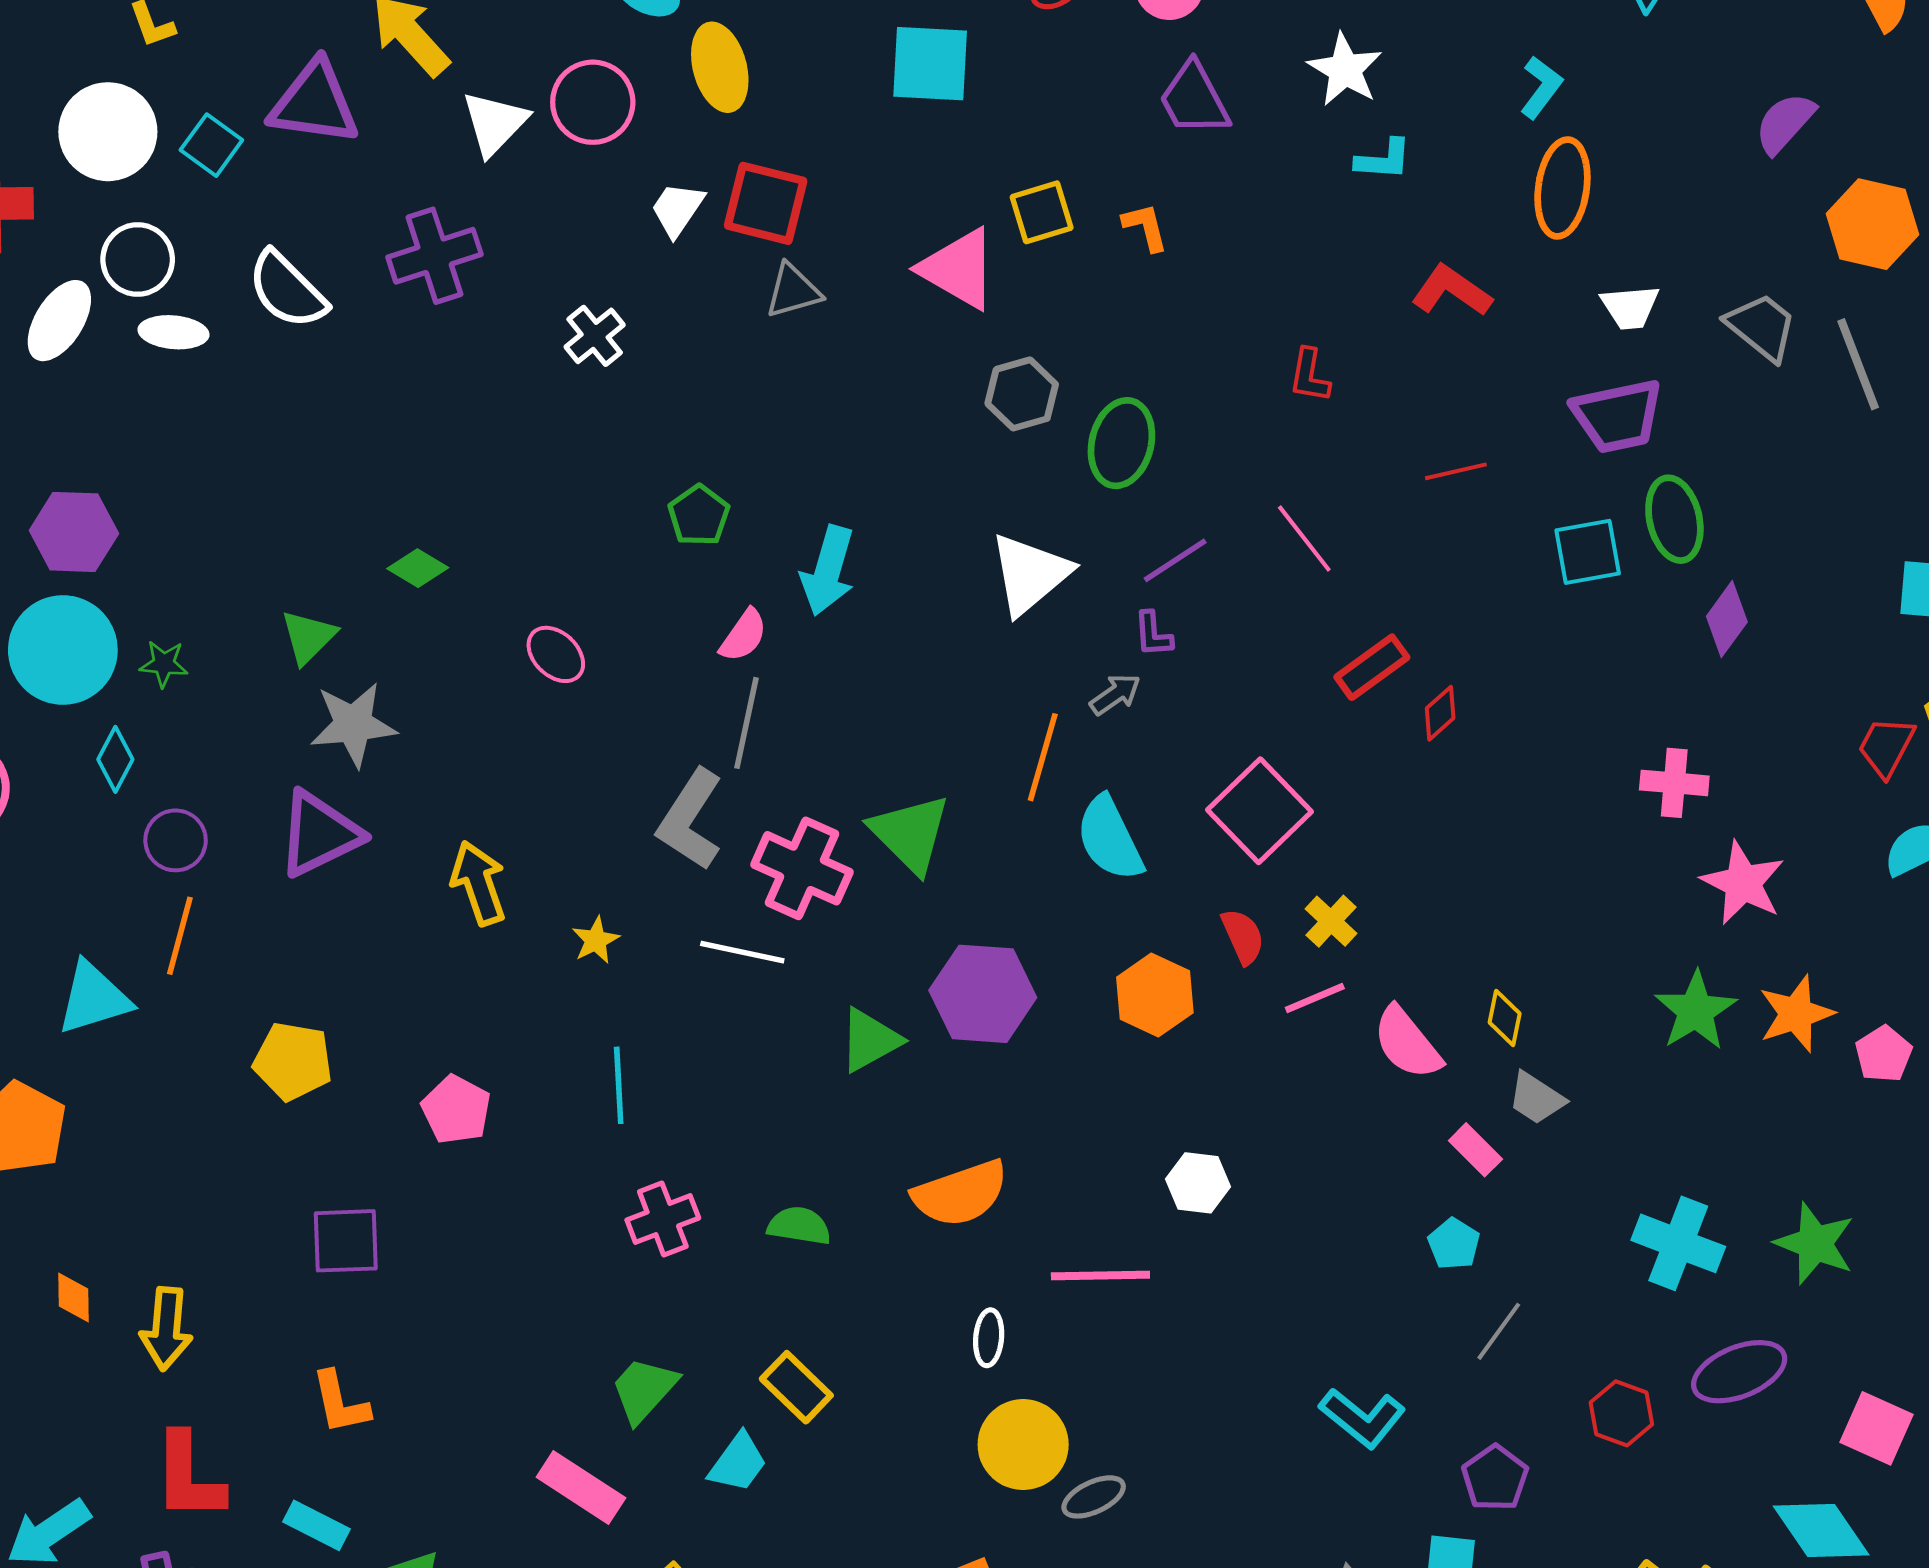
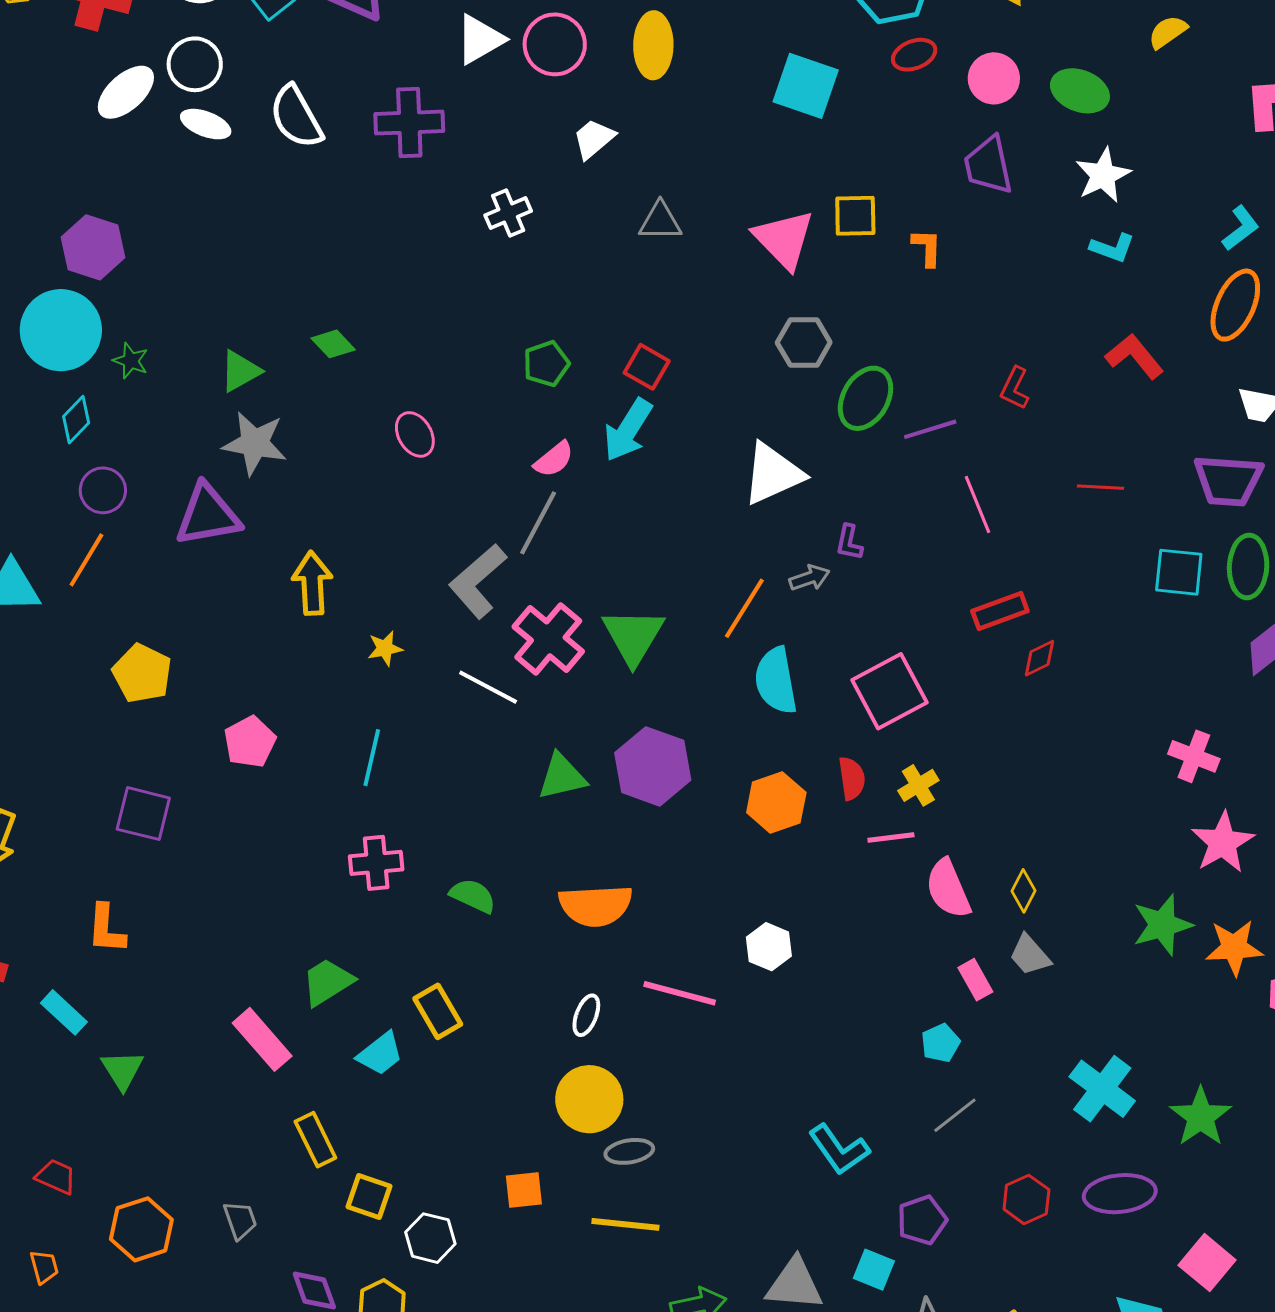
red square: (766, 203) -> (647, 367), moved, size x0.7
purple line: (1175, 560) -> (930, 429), moved

